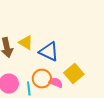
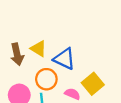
orange circle: (42, 79) -> (46, 79), moved

